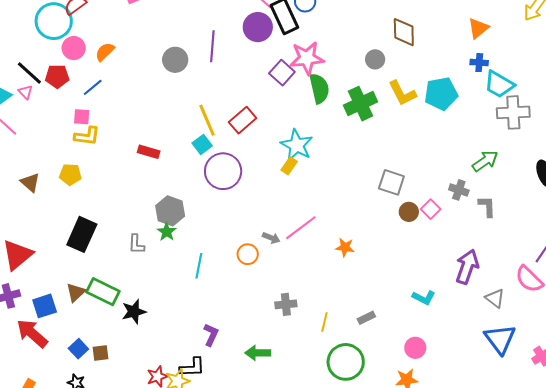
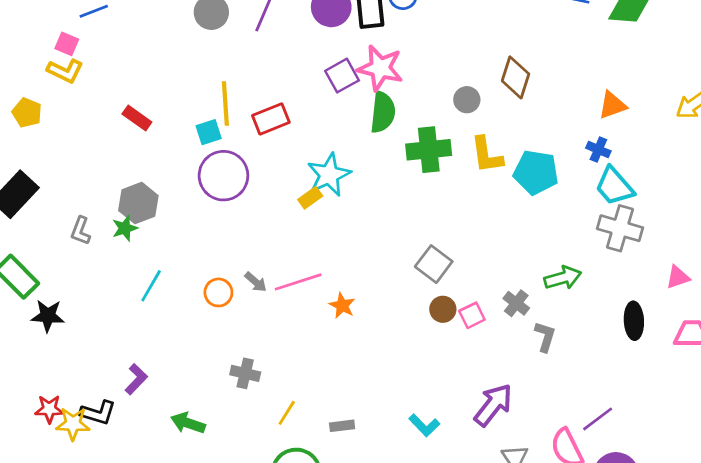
orange star: (345, 247) -> (342, 305), moved

